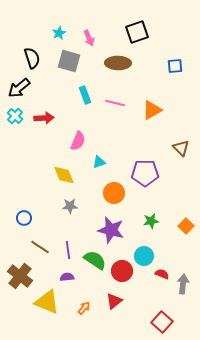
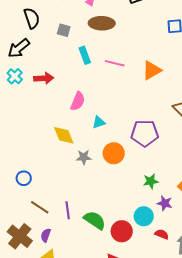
gray square: (69, 61) -> (64, 30), moved, size x0.6
brown ellipse: (118, 63) -> (102, 23), moved
gray star: (70, 206) -> (84, 157), moved
purple star: (111, 230) -> (165, 203), moved, size x0.6
purple semicircle: (67, 277) -> (46, 235), moved, turned -64

